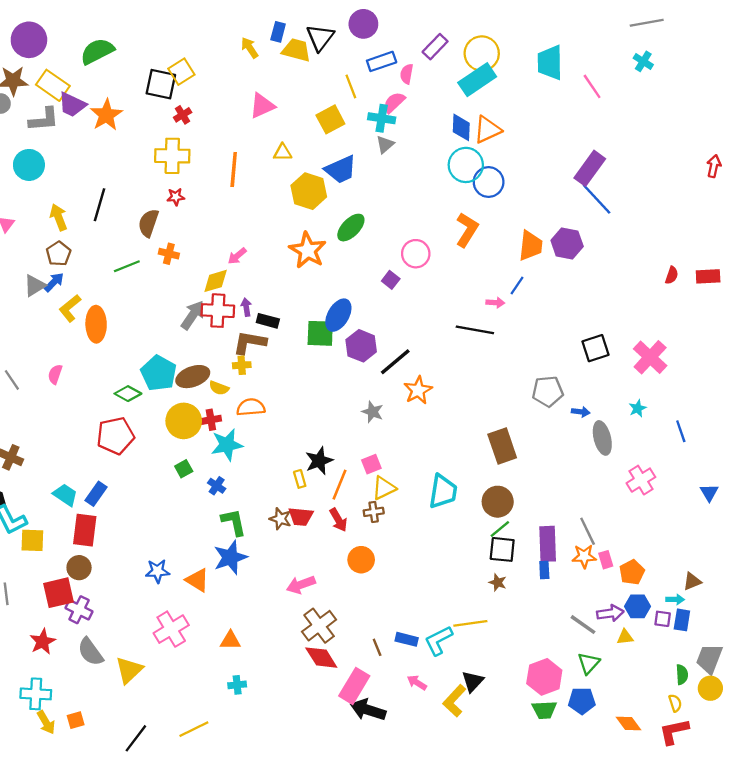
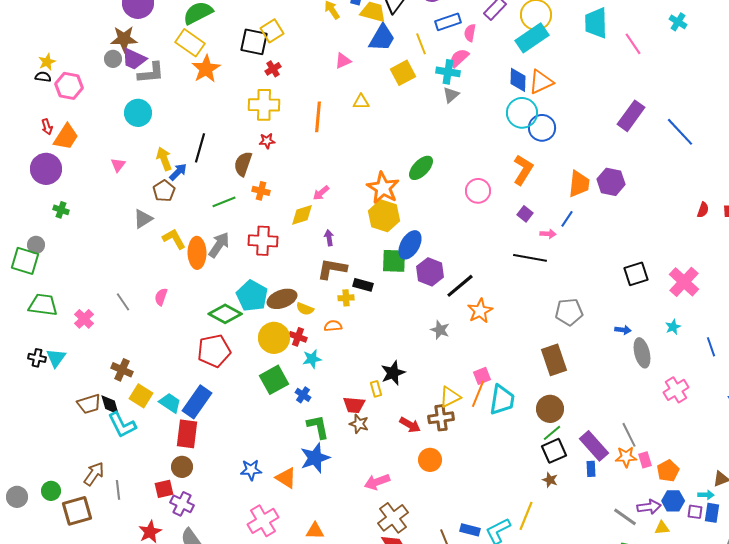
yellow rectangle: (53, 85) -> (190, 43), moved
purple trapezoid: (72, 105) -> (134, 59), moved
pink triangle: (262, 106) -> (343, 61), size x0.7
blue trapezoid: (341, 169) -> (382, 38), moved, turned -36
yellow hexagon: (309, 191) -> (384, 216), moved
blue line: (597, 199) -> (680, 132), moved
purple square: (391, 280) -> (525, 214), moved
blue arrow: (54, 282) -> (178, 172), moved
yellow L-shape: (70, 308) -> (174, 239), turned 100
red cross: (218, 311) -> (263, 241), moved
gray arrow: (193, 315) -> (219, 245), moved
black rectangle: (268, 321) -> (363, 285), moved
yellow cross: (242, 365) -> (346, 298), moved
gray pentagon: (548, 391) -> (569, 312), moved
green diamond: (128, 394) -> (225, 314), size x1.4
orange semicircle: (251, 407) -> (333, 326), size x0.7
red cross: (211, 420) -> (298, 337), turned 30
cyan star: (227, 445) -> (312, 359), size x0.7
pink square: (371, 464) -> (482, 376), moved
green square: (184, 469) -> (274, 380), size x1.8
orange line: (340, 485) -> (478, 394), moved
blue rectangle: (96, 494) -> (197, 402), size x1.5
brown cross: (374, 512) -> (441, 418), size x1.4
red trapezoid: (301, 516) -> (354, 405), moved
red arrow: (338, 520) -> (410, 425), turned -30
yellow square: (32, 540) -> (141, 396), moved, turned 30
purple rectangle: (548, 544) -> (594, 446), turned -40
black square: (502, 549) -> (554, 451), turned -30
red square: (59, 593) -> (164, 489), size x0.7
yellow line: (470, 623) -> (526, 516), turned -60

